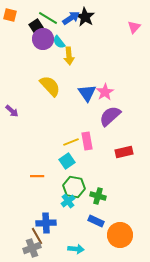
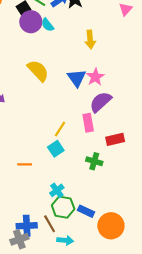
yellow arrow: (69, 56) -> (90, 39), moved
pink rectangle: (87, 141) -> (88, 123), moved
yellow line: (71, 142) -> (60, 129), turned -35
green hexagon: (74, 187) -> (63, 207), moved
green cross: (98, 196) -> (94, 161), moved
blue cross: (46, 223) -> (27, 226), moved
brown line: (37, 236) -> (50, 224), moved

